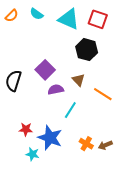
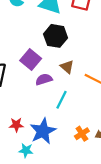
black hexagon: (87, 50) -> (56, 36), moved
blue star: (50, 138) -> (43, 131), turned 30
orange cross: (86, 144) -> (82, 134), turned 32

